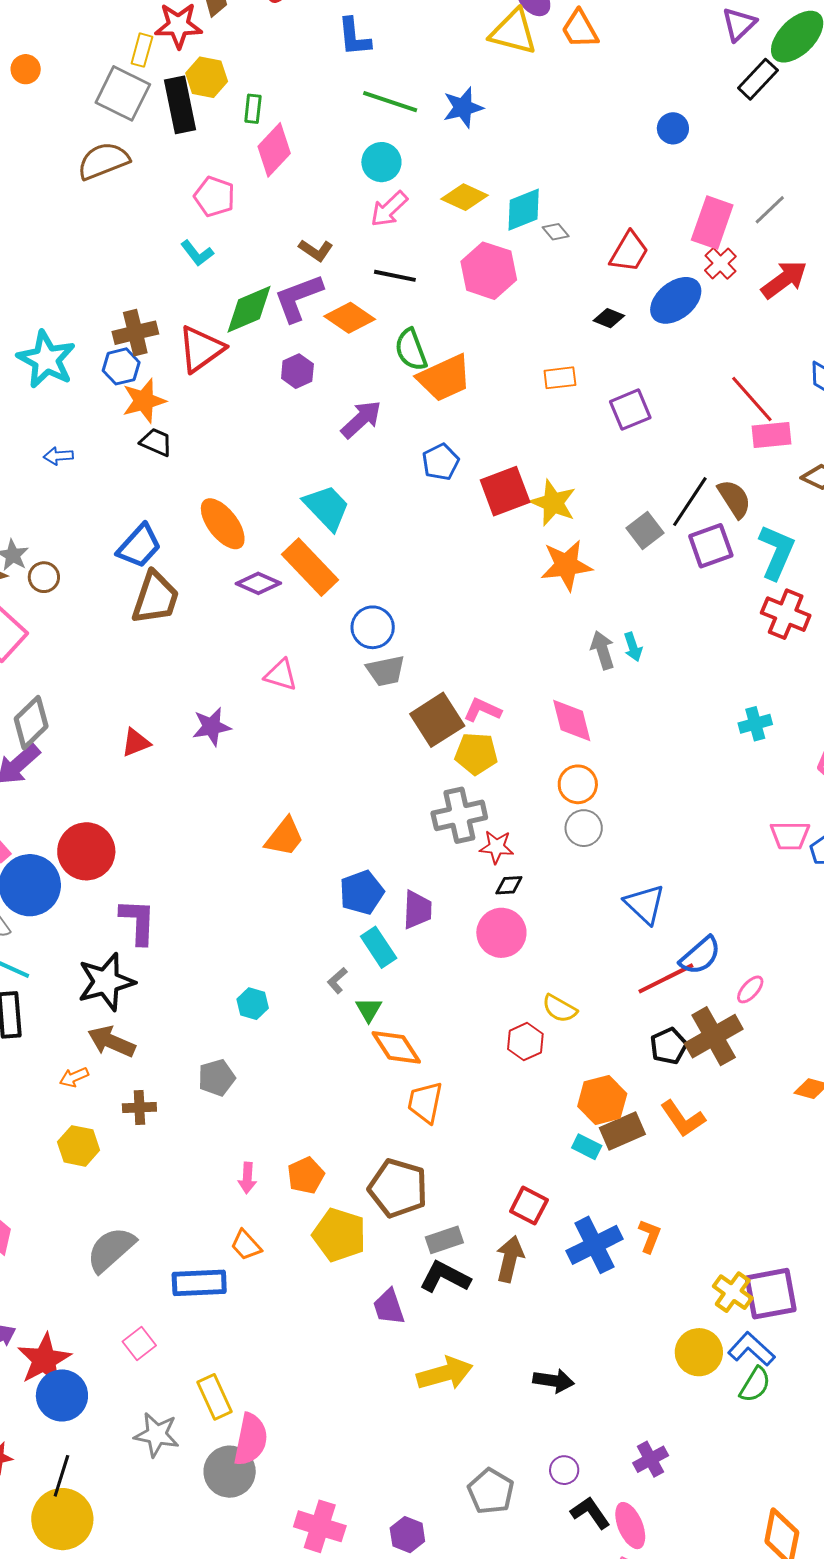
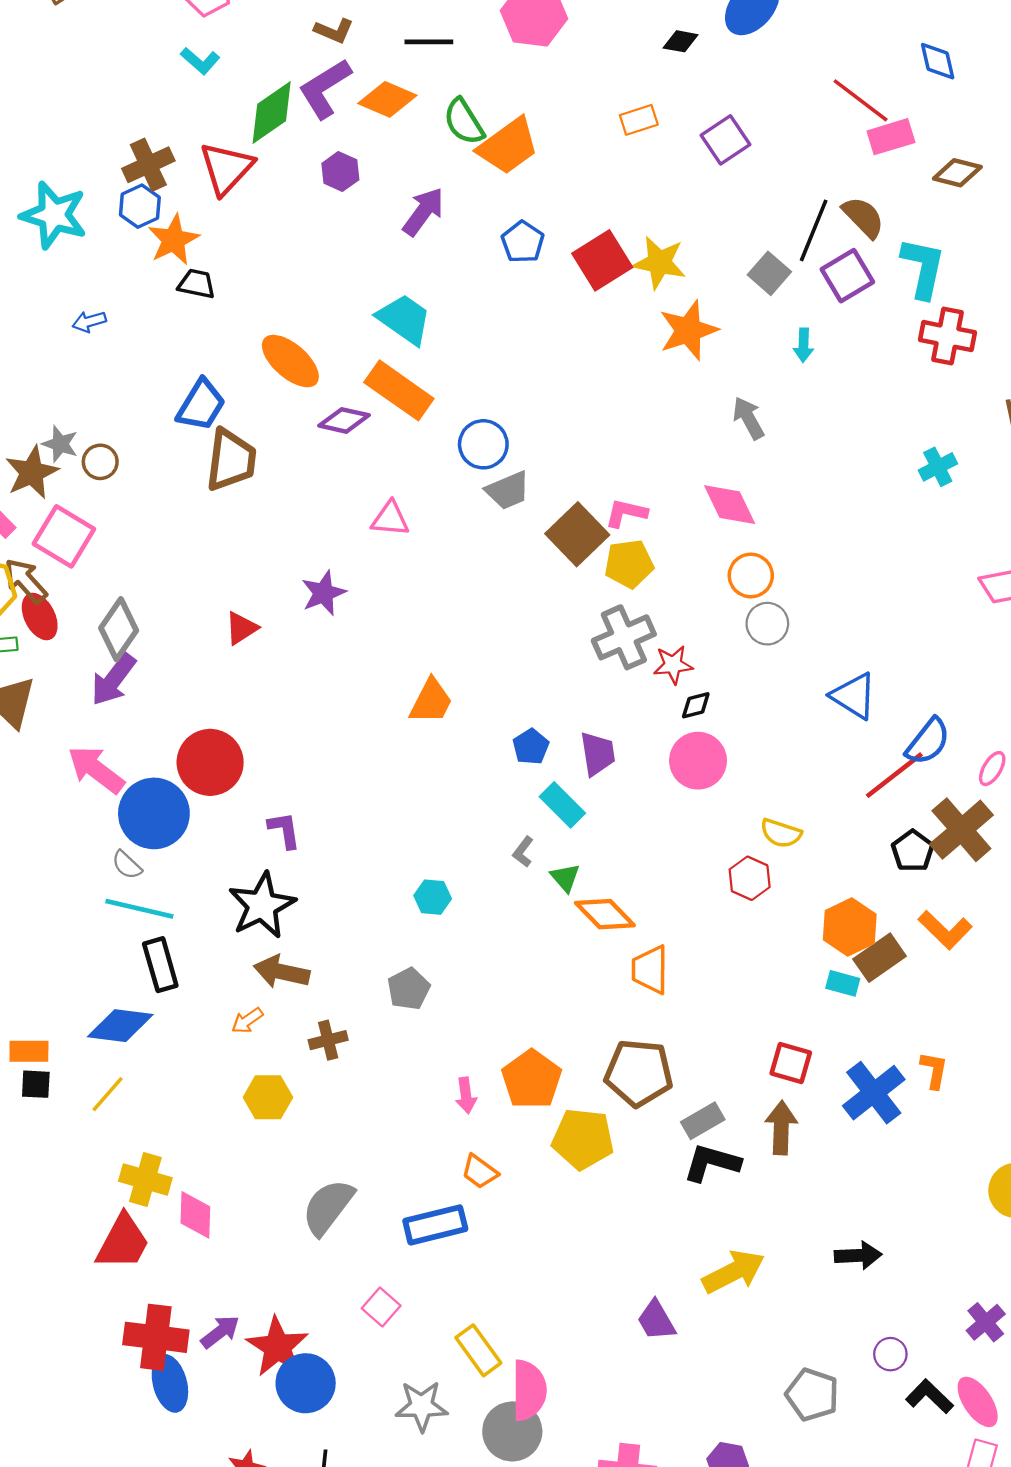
cyan arrow: (633, 647) -> (804, 345), moved, turned 32
blue pentagon: (362, 892) -> (531, 747), size x0.7
purple L-shape: (138, 922) -> (284, 830), size x0.7
orange pentagon: (306, 1175) -> (532, 1079), size x1.4
purple trapezoid: (389, 1307) -> (656, 1320), moved

